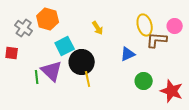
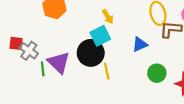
gray cross: (24, 28) -> (29, 51), moved
cyan square: (65, 46) -> (100, 36), moved
yellow line: (88, 79) -> (107, 71), moved

